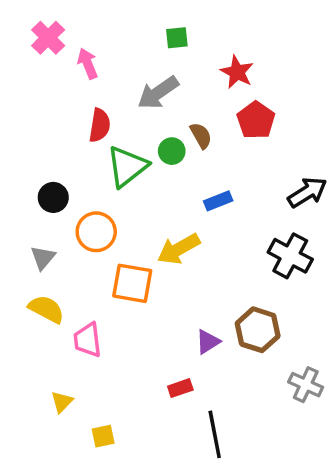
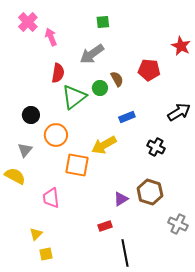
red star: (237, 72) -> (181, 46), moved
red pentagon: (256, 120) -> (149, 70), turned -30
black cross: (290, 256) -> (156, 147), moved, size x0.7
yellow semicircle: (46, 309) -> (15, 176), moved
yellow square: (103, 436) -> (46, 254), moved

